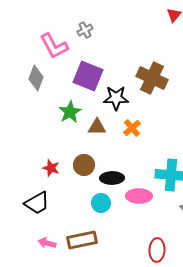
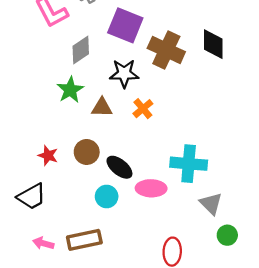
purple square: (88, 76) -> (125, 25), moved
gray diamond: (36, 78) -> (81, 50), moved, turned 35
black ellipse: (112, 178) -> (119, 167), turned 40

